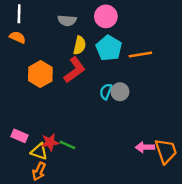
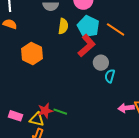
orange line: (140, 54) -> (116, 29), turned 48
red L-shape: (75, 70) -> (87, 46), moved
cyan semicircle: (106, 91) -> (110, 76), moved
pink rectangle: (19, 136) -> (15, 116), moved

